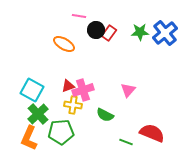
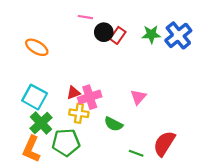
orange ellipse: (64, 44) -> (37, 47), moved
red semicircle: (152, 133) -> (164, 144), turned -80

